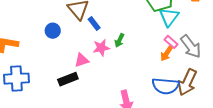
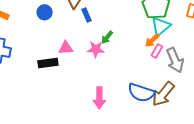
pink rectangle: (171, 42) -> (157, 51), turned 64
pink star: (101, 48) -> (96, 49), moved
orange arrow: (166, 54) -> (152, 40), moved

